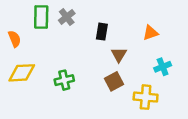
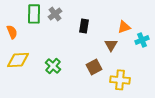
brown triangle: (119, 55) -> (111, 45), moved
cyan cross: (163, 67) -> (142, 40), moved
green cross: (64, 80) -> (53, 66), turned -35

